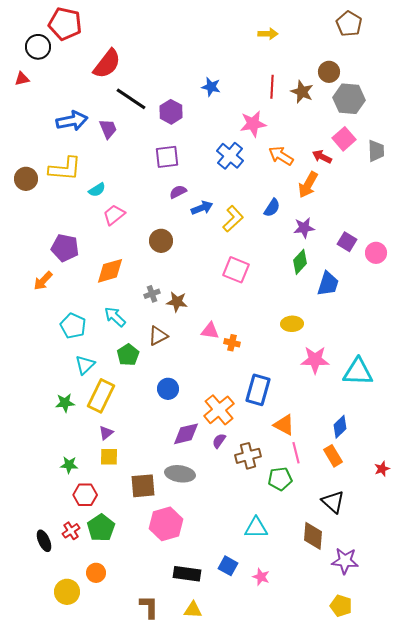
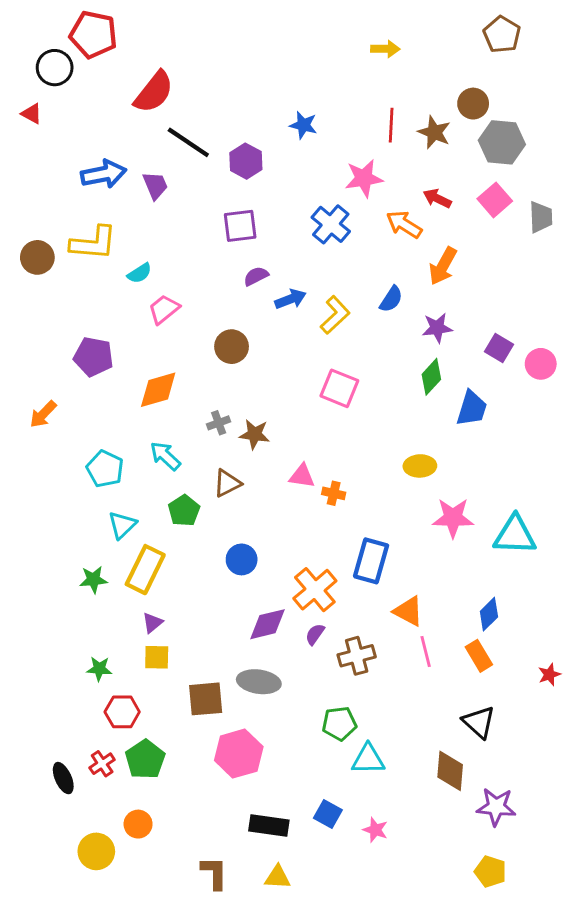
red triangle: (22, 79) -> (32, 114), turned 42
red arrow: (322, 157) -> (437, 198), moved
orange arrow: (43, 281) -> (43, 414), moved
green pentagon: (280, 479) -> (339, 723), moved

